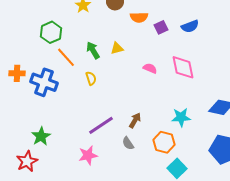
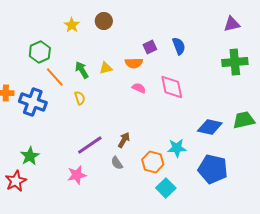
orange semicircle: (139, 17) -> (134, 63), moved
blue semicircle: (190, 26) -> (179, 46), turned -90
cyan star: (181, 117) -> (177, 148), moved

